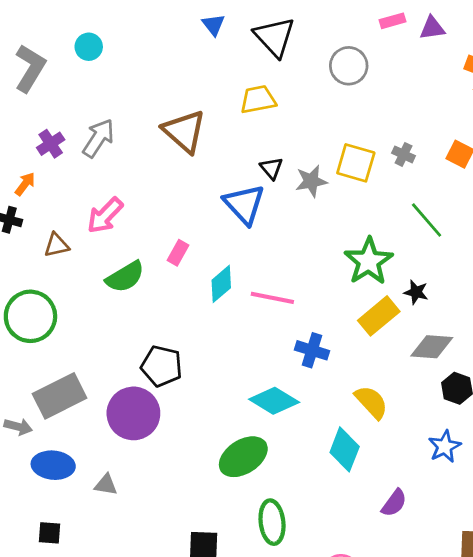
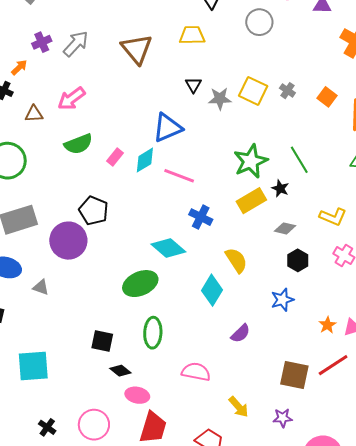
blue triangle: (244, 204) -> (167, 128), moved, turned 40
green line: (427, 220) -> (299, 160), moved
pink rectangle: (178, 253) -> (115, 157), moved
gray diamond: (432, 347) -> (285, 228), size x0.7

